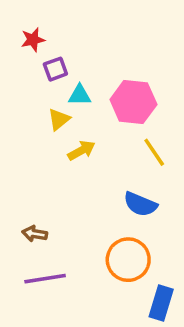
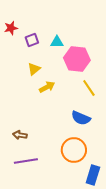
red star: (33, 40) -> (11, 28), moved
cyan triangle: (80, 95) -> (57, 42), moved

